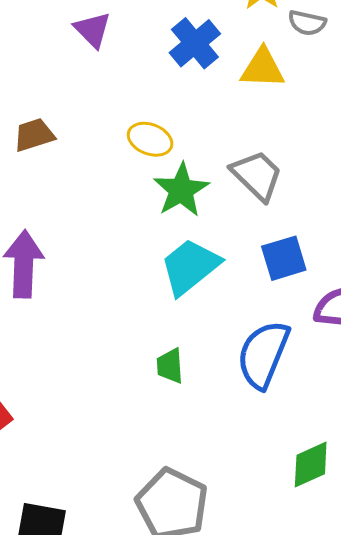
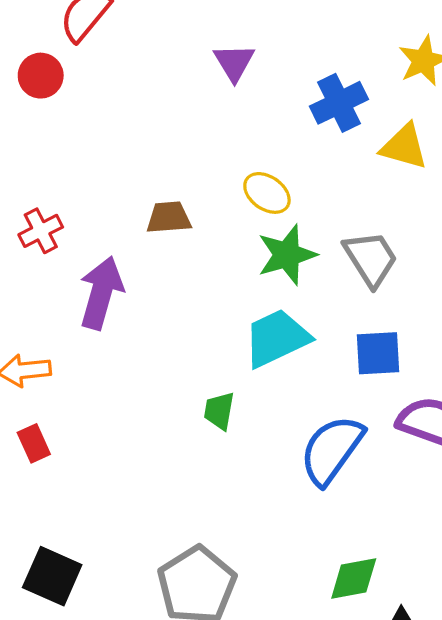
brown trapezoid: (34, 135) -> (169, 218), moved
green trapezoid: (170, 366) -> (219, 411), moved

